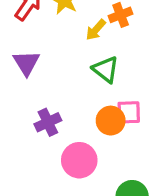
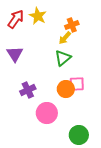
yellow arrow: (96, 30) -> (65, 38), moved
green triangle: (106, 69) -> (63, 58), turned 42

